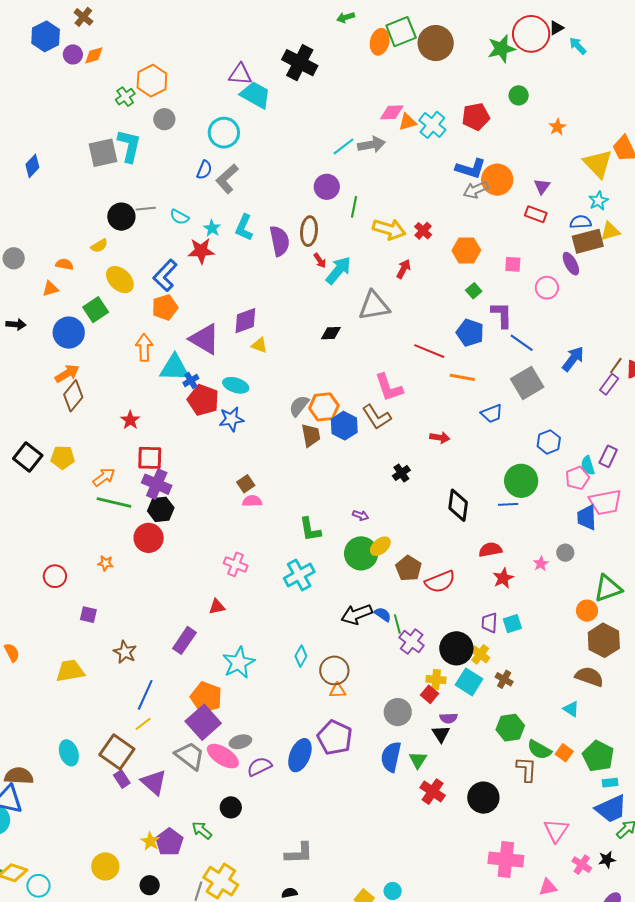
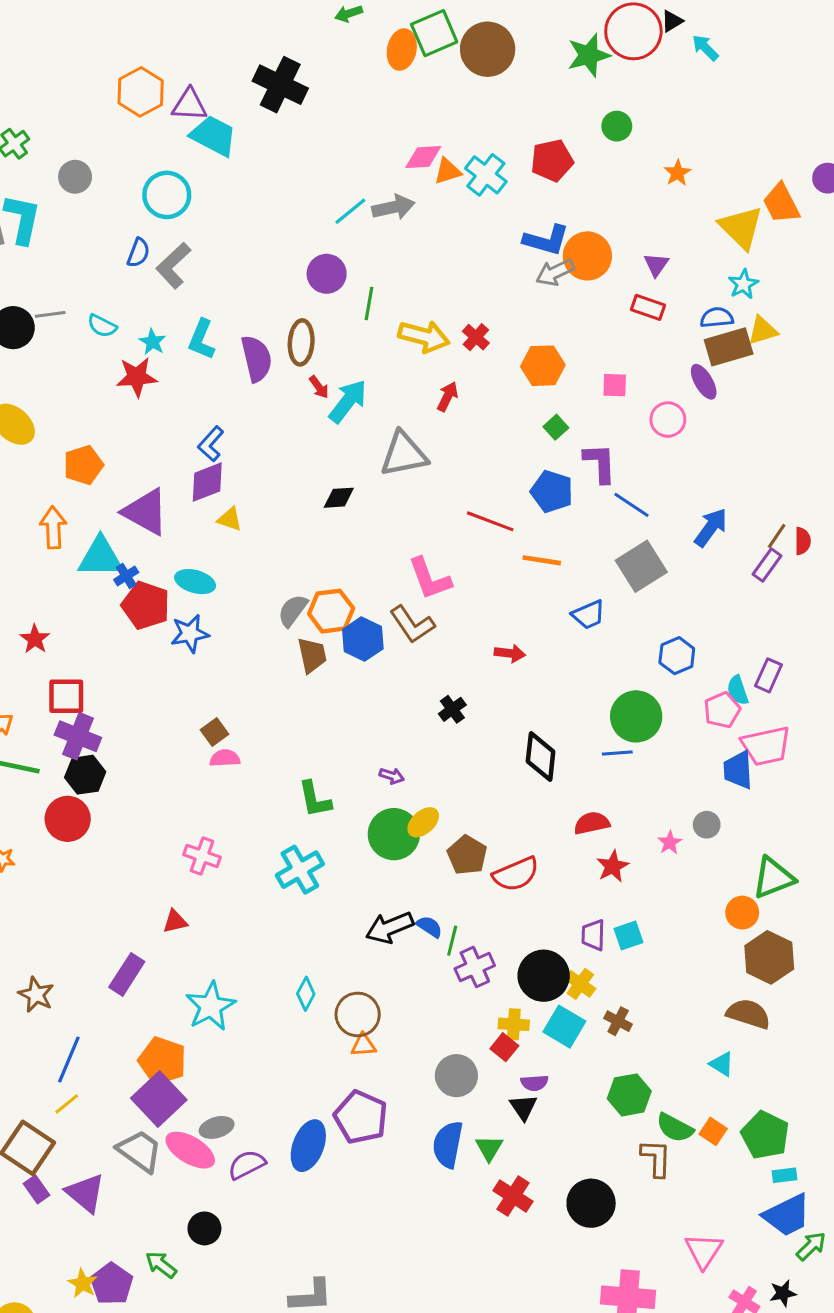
orange hexagon: (152, 81) -> (141, 92), moved
blue L-shape: (165, 275) -> (211, 444), moved, size x0.7
green line: (397, 624) -> (452, 941), turned 30
purple cross: (412, 642) -> (475, 967), turned 30

